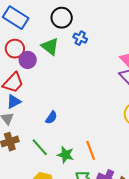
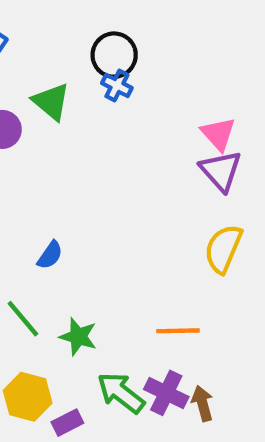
black circle: (62, 18) -> (114, 55), moved
orange line: (91, 150) -> (178, 331), moved, turned -72

